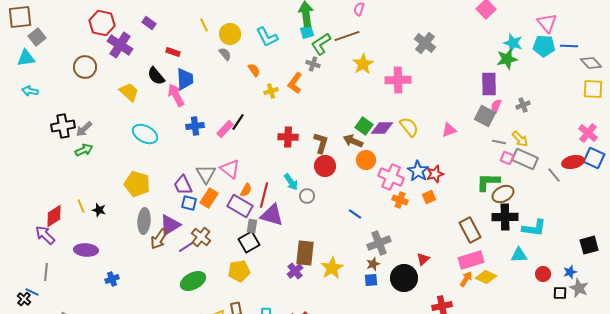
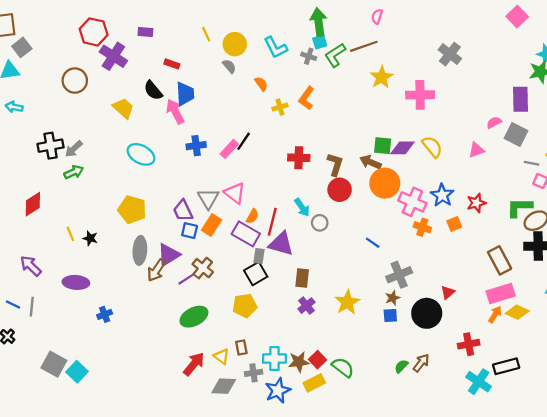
purple rectangle: (149, 23) -> (145, 32), turned -32
gray cross: (313, 64) -> (309, 56), moved
pink semicircle: (496, 106) -> (494, 122), moved, turned 40
green square: (364, 126) -> (383, 146), turned -30
orange circle: (366, 160) -> (385, 183), size x1.4
red star: (435, 174) -> (476, 203), moved
red diamond: (54, 216) -> (33, 204), moved
brown rectangle: (305, 253) -> (302, 278), moved, size x0.7
blue line: (32, 292) -> (13, 304), moved

